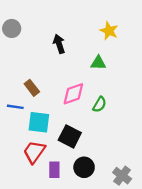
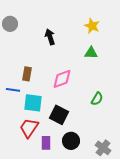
green triangle: (98, 63) -> (91, 53), moved
brown rectangle: (32, 88) -> (27, 74), turned 48
green semicircle: (99, 104) -> (97, 99), moved

